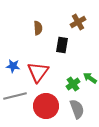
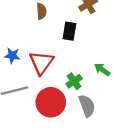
green cross: (73, 84) -> (74, 81), moved

